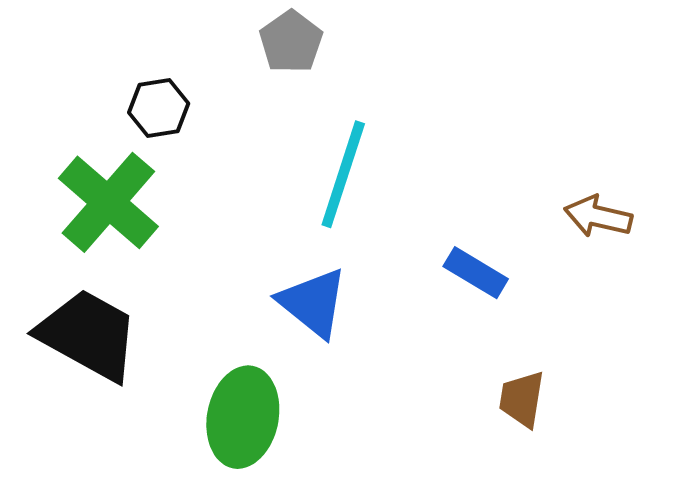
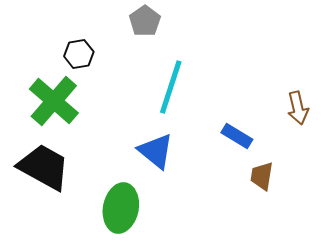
brown arrow: (598, 216) -> (298, 108), turned -116
brown trapezoid: (522, 399) -> (262, 176), moved

